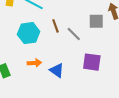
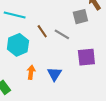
orange arrow: (34, 63) -> (31, 72), turned -64
blue triangle: (57, 70) -> (54, 74), turned 42

